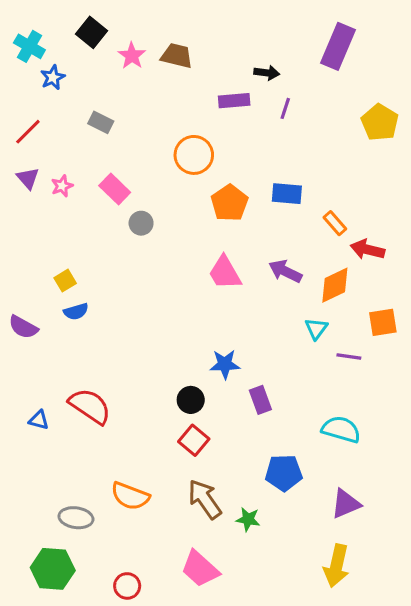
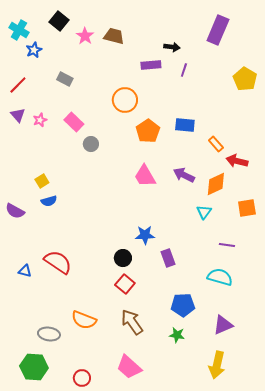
purple line: (349, 356) -> (227, 245), moved
green star: (248, 519) -> (177, 335), moved

